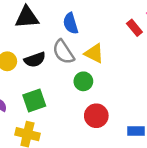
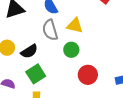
gray semicircle: (63, 52) -> (50, 30), turned 30
black semicircle: (35, 60) -> (29, 51), moved

